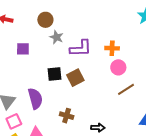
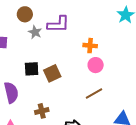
purple L-shape: (81, 48) -> (58, 24), moved
brown line: (126, 89) -> (94, 93), moved
brown cross: (67, 116) -> (42, 111), turned -32

